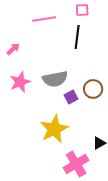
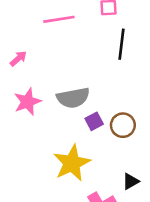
black line: (77, 37) -> (122, 44), moved
brown circle: (93, 89) -> (123, 125), moved

